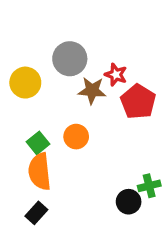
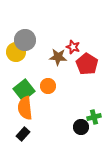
gray circle: (70, 59) -> (25, 40), moved
green square: (38, 143) -> (24, 90), size x1.5

